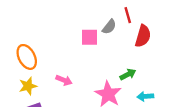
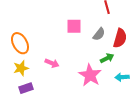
gray semicircle: (109, 27) -> (99, 34), moved
red semicircle: (143, 36) -> (120, 38), moved

